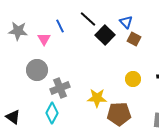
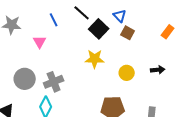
pink triangle: (44, 39) -> (40, 42), moved
gray circle: (37, 70) -> (25, 79), moved
yellow star: (97, 98) -> (95, 59), moved

